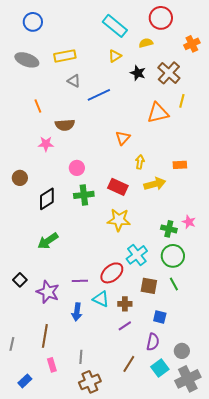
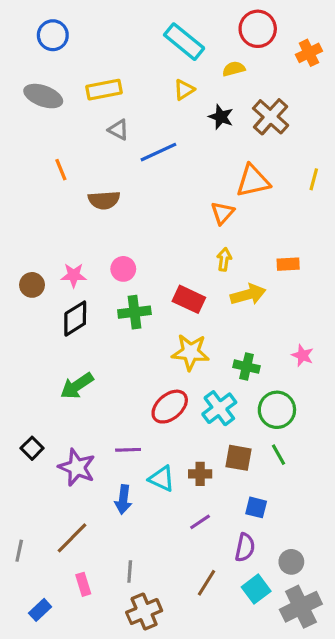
orange cross: (192, 44) -> (309, 53), moved
yellow line: (182, 101) -> (314, 179), moved
orange triangle: (123, 138) -> (223, 213), moved
pink star: (46, 144) -> (74, 275), moved
green cross: (169, 229) -> (247, 367), moved
red ellipse: (112, 273) -> (170, 407), moved
brown cross: (125, 304) -> (200, 474), moved
brown line: (45, 336) -> (72, 538), turned 35

